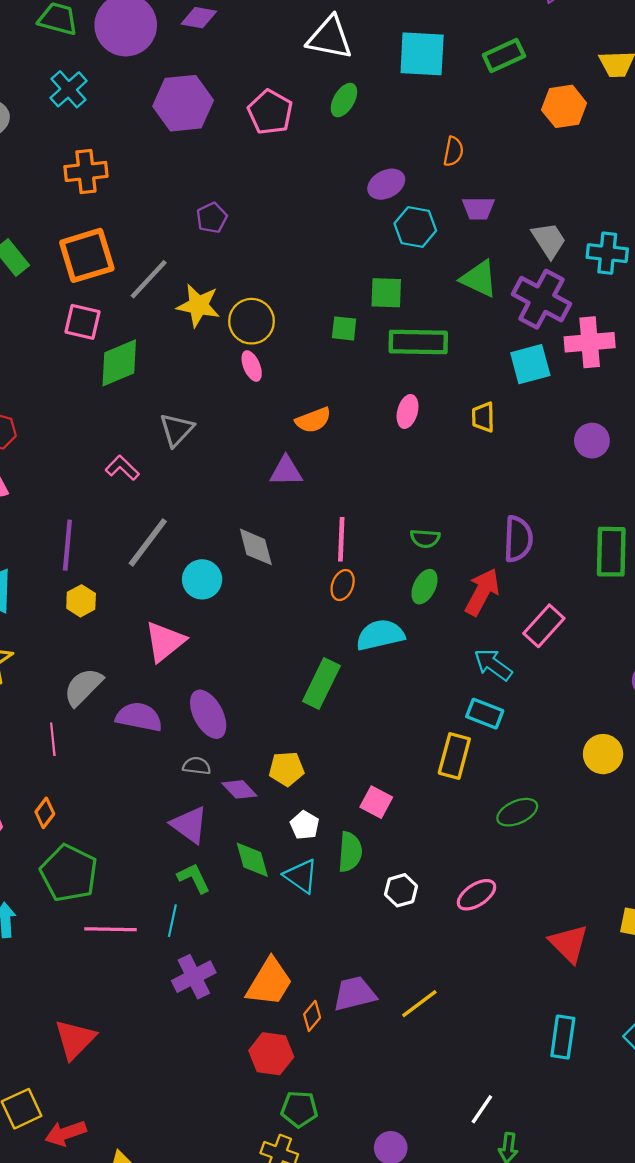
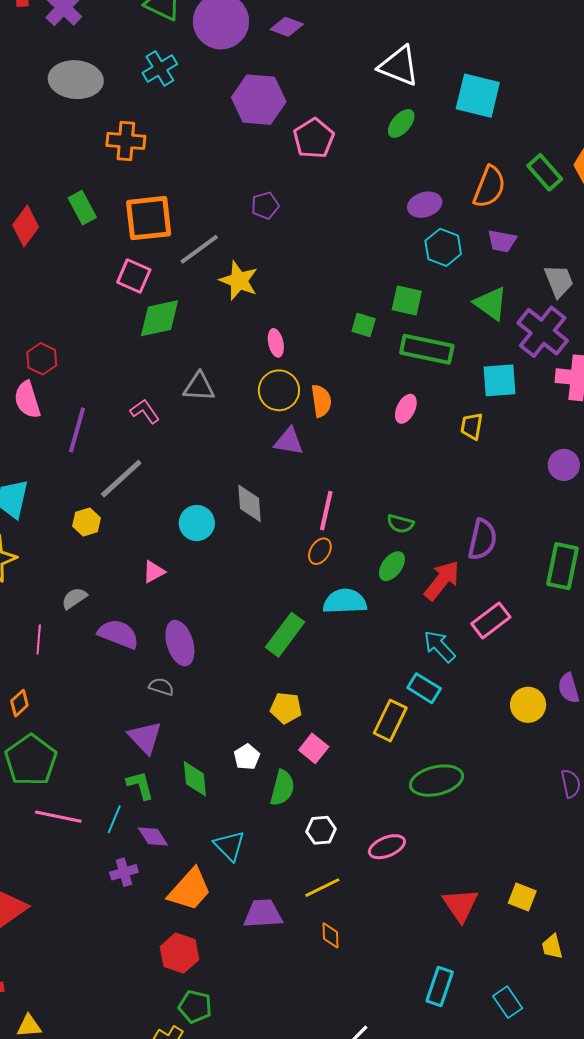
green rectangle: (504, 56) -> (545, 172), moved, turned 63
pink pentagon: (270, 112) -> (314, 138), moved
orange semicircle: (453, 151) -> (489, 187), size x1.6
orange cross: (86, 171) -> (126, 141), moved
yellow circle: (252, 321) -> (279, 390), moved
cyan square: (530, 364) -> (500, 380), moved
orange semicircle: (313, 420) -> (321, 401), turned -88
gray triangle: (176, 430) -> (199, 387), turned 40
gray line: (148, 542) -> (121, 479), moved
purple line: (67, 545) -> (77, 430), moved
pink triangle: (165, 641) -> (154, 572), size x0.6
gray semicircle: (83, 687) -> (74, 598), size x0.7
yellow circle: (603, 754) -> (528, 705), moved
yellow pentagon: (287, 769) -> (286, 708), moved
purple diamond: (239, 789) -> (153, 836), moved
green ellipse: (517, 812) -> (437, 781), size x1.4
cyan triangle: (301, 876) -> (229, 846), moved
purple cross: (194, 977) -> (124, 872), size x0.7
yellow line: (419, 1004) -> (322, 888), moved
orange diamond: (312, 1016) -> (330, 935), moved, turned -52

